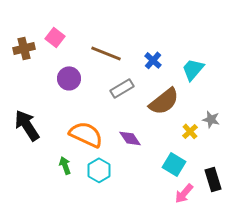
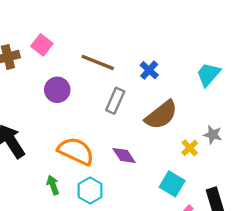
cyan trapezoid: (193, 69) -> (208, 74), moved
gray rectangle: (122, 88) -> (115, 101), turned -35

